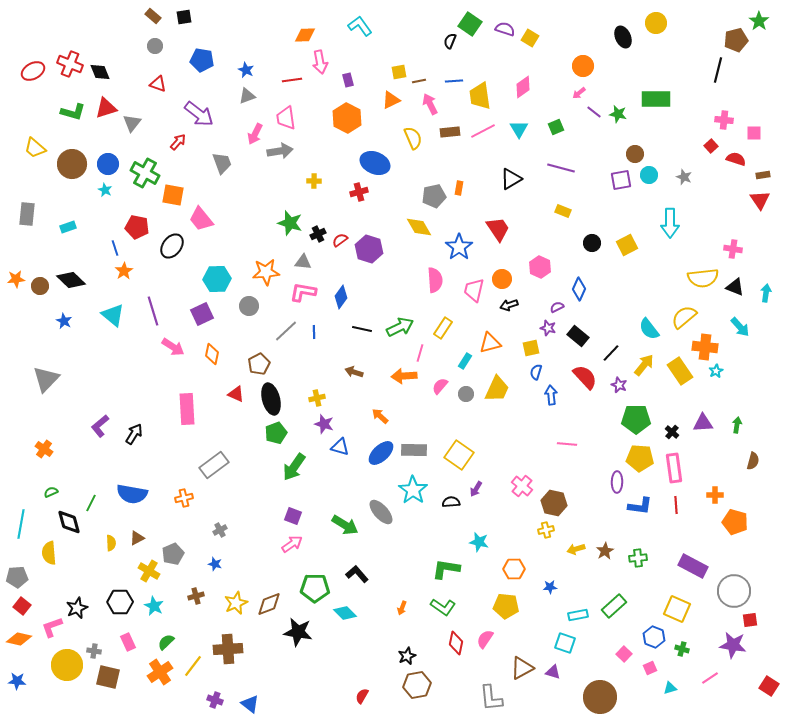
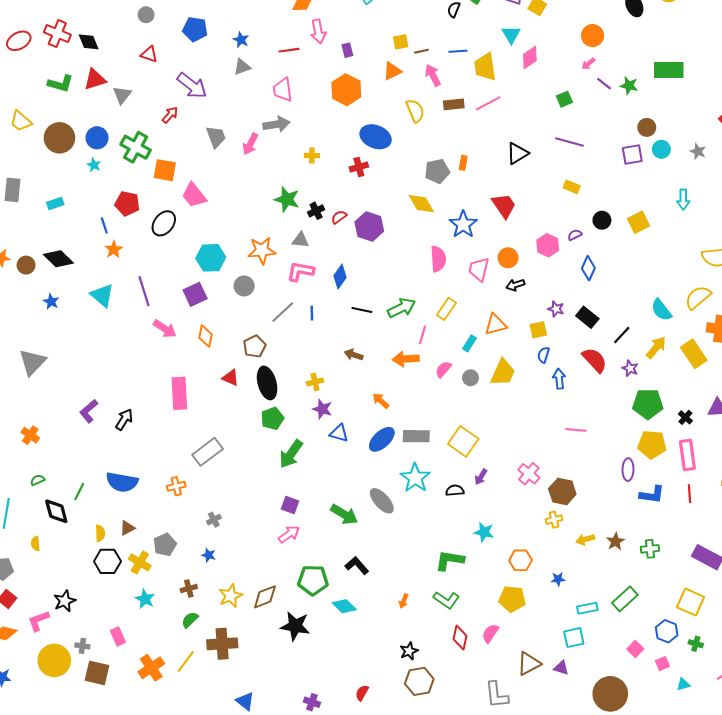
cyan triangle: (519, 129) -> (511, 35), moved
pink arrow: (255, 134) -> (250, 144), moved
cyan arrow: (670, 223) -> (683, 199), size x0.7
purple semicircle: (557, 307) -> (575, 235), moved
yellow semicircle: (49, 553) -> (35, 544), size x0.6
black hexagon: (120, 602) -> (107, 561), moved
green semicircle: (166, 642) -> (190, 620), moved
cyan square: (565, 643) -> (574, 638), turned -30
purple cross: (215, 700) -> (312, 702), moved

